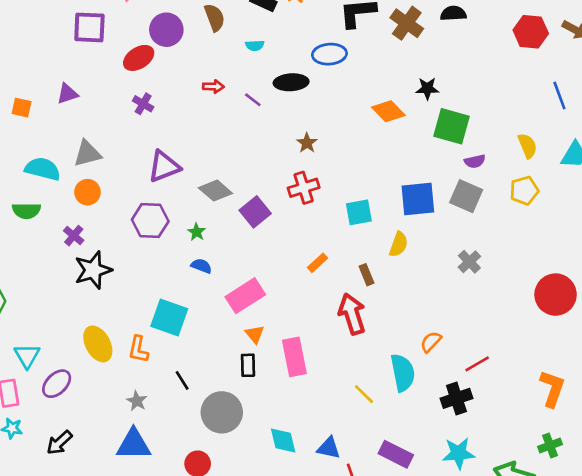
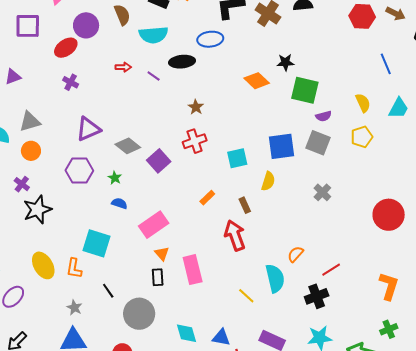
cyan semicircle: (255, 45) -> (153, 35), size x2.0

